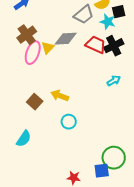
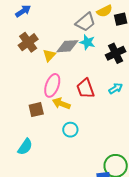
cyan star: (108, 22) -> (87, 42), moved
red trapezoid: (96, 45) -> (85, 88), moved, turned -135
pink ellipse: (33, 53) -> (52, 85), moved
brown square: (35, 102) -> (36, 110), turned 35

